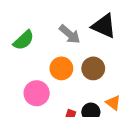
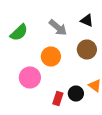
black triangle: (104, 26) -> (87, 20), size x0.6
brown circle: (93, 68) -> (87, 50), moved

